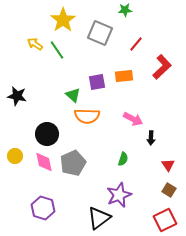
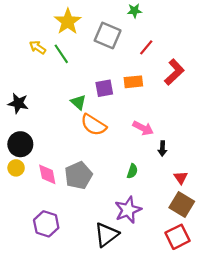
orange semicircle: (87, 116) -> (94, 125), turned 30
black circle: (47, 134) -> (20, 144), moved
brown square: (169, 190) -> (182, 205), size x1.6

